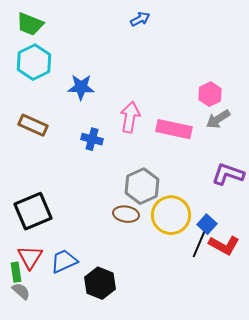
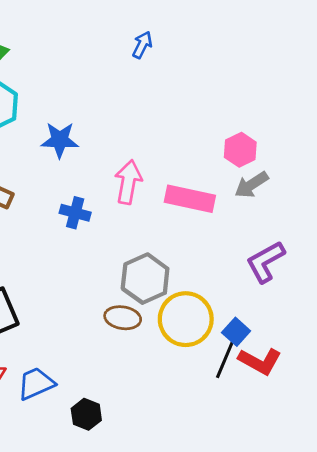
blue arrow: (140, 19) -> (142, 45), turned -36
purple L-shape: (228, 174) -> (265, 262), turned -48
black hexagon: (100, 283) -> (86, 414), size x0.7

